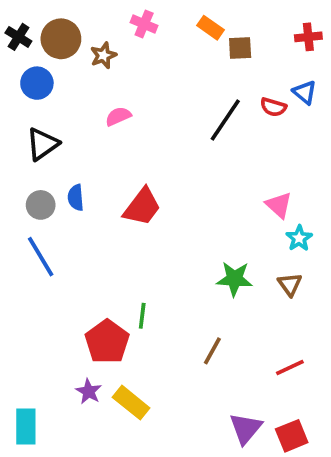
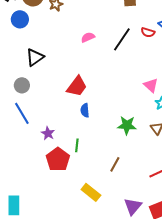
pink semicircle: (118, 116) -> (88, 37), moved
black triangle: (42, 144) -> (35, 57), moved
blue semicircle: (76, 198) -> (85, 110), moved
purple star: (89, 391) -> (48, 133), moved
yellow rectangle: (131, 403) -> (91, 192), moved

